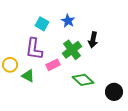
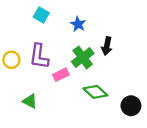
cyan square: (42, 24) -> (41, 15), moved
yellow circle: (10, 65) -> (11, 60), moved
green triangle: (28, 76) -> (30, 101), moved

